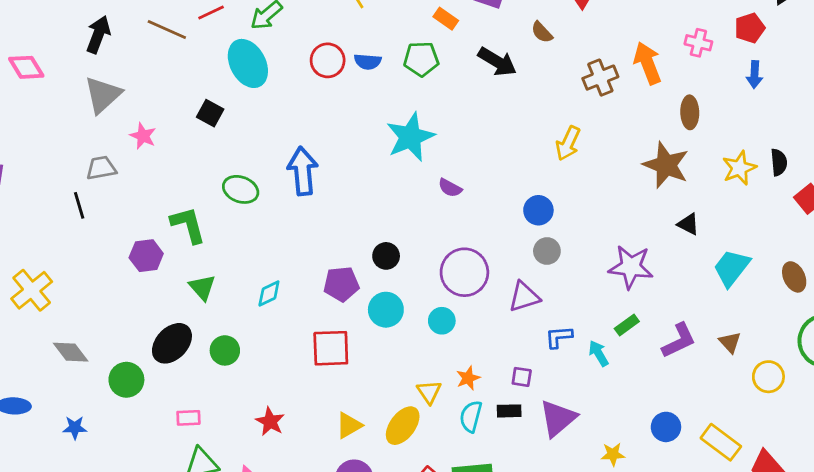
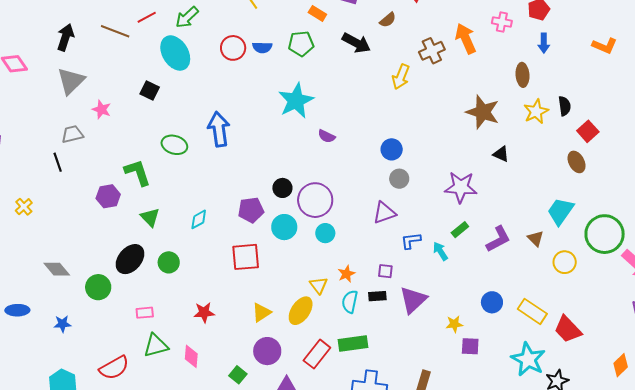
brown semicircle: (542, 32) -> (388, 20), turned -84
brown ellipse: (690, 112) -> (522, 75), moved
yellow arrow: (568, 143) -> (401, 77), moved
cyan trapezoid: (731, 268) -> (560, 211), moved
purple circle: (464, 272) -> (315, 200), moved
brown ellipse: (794, 277) -> (577, 162), moved
yellow cross: (32, 290) -> (24, 207), moved, size x0.6
red star: (270, 422) -> (204, 312), turned -30

